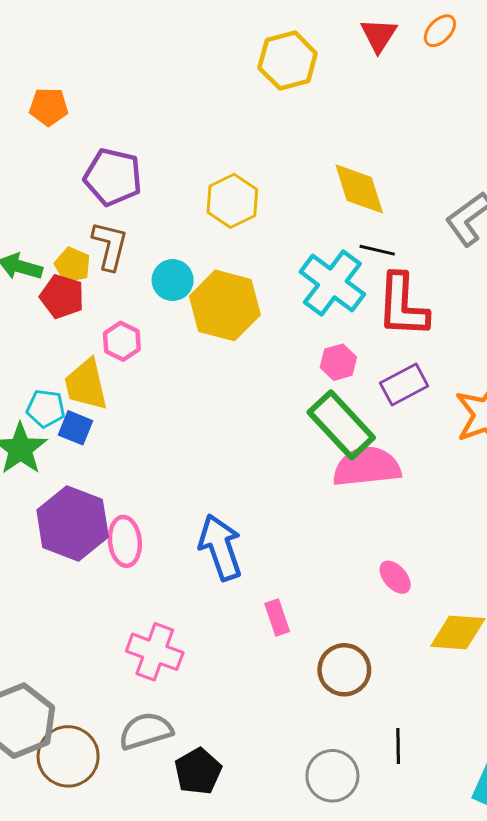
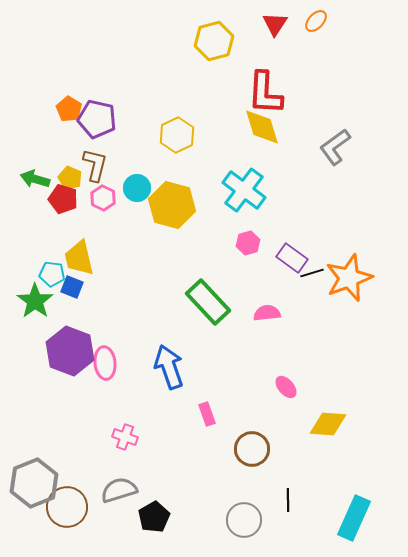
orange pentagon: (49, 107) -> (69, 109), moved, turned 30
black line: (377, 250) -> (312, 273), moved, turned -30
red L-shape: (403, 305) -> (265, 93), moved
pink hexagon: (122, 341) -> (103, 198), moved
purple rectangle: (404, 385) -> (292, 258), turned 64
green rectangle: (341, 425) -> (208, 302), moved
pink semicircle: (367, 467) -> (267, 313), size x0.6
pink cross: (155, 652) -> (125, 437), size x0.7

